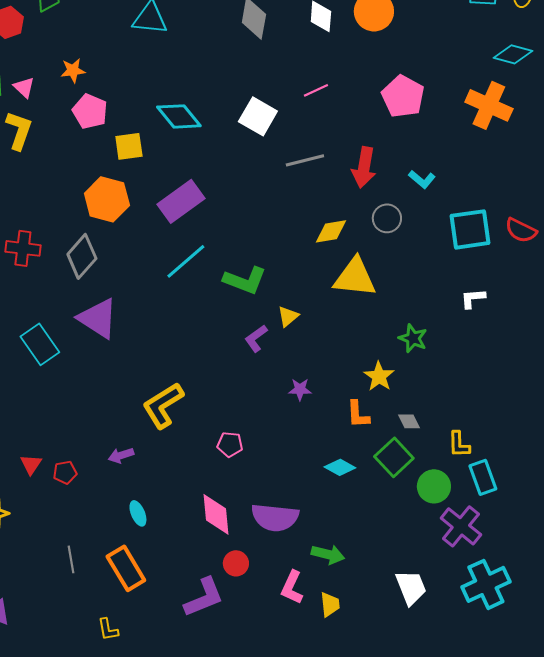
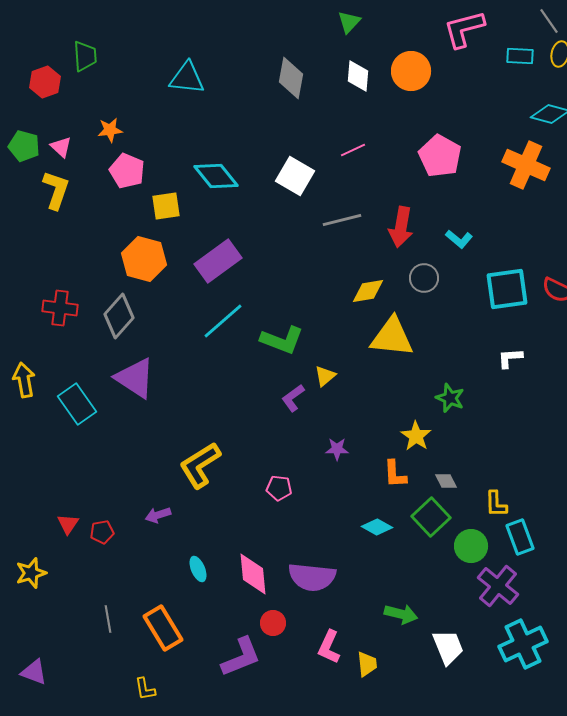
pink pentagon: (230, 444) -> (279, 488), moved
cyan ellipse: (138, 513) -> (198, 569), moved
green arrow: (328, 554) -> (401, 614), moved

